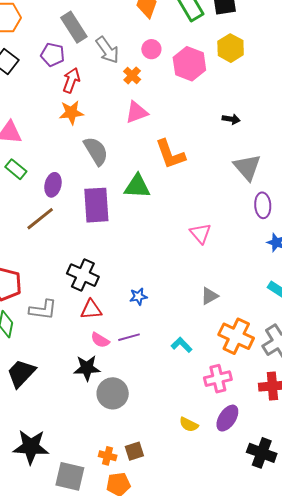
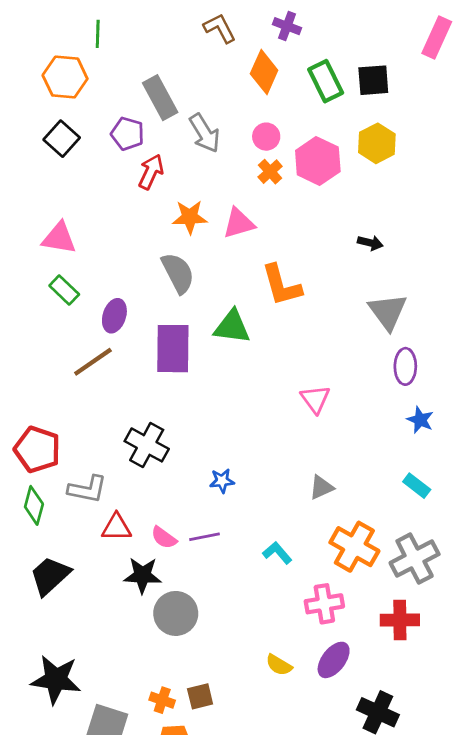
orange cross: (132, 75) -> (270, 172), moved
orange star: (71, 112) -> (190, 217), moved
red triangle: (91, 310) -> (116, 527), moved

